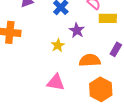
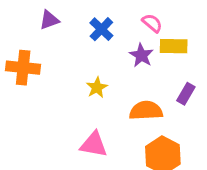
purple star: (77, 30) -> (141, 55), moved

